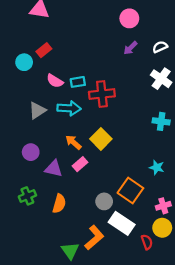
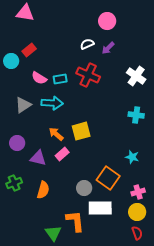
white semicircle: (160, 47) -> (87, 44), moved
red cross: (102, 94) -> (88, 75), moved, turned 30
yellow square: (101, 139) -> (81, 131), turned 30
white rectangle: (122, 223) -> (100, 208), turned -35
orange L-shape: (94, 238) -> (75, 221), turned -55
red semicircle: (147, 242) -> (137, 233), moved

